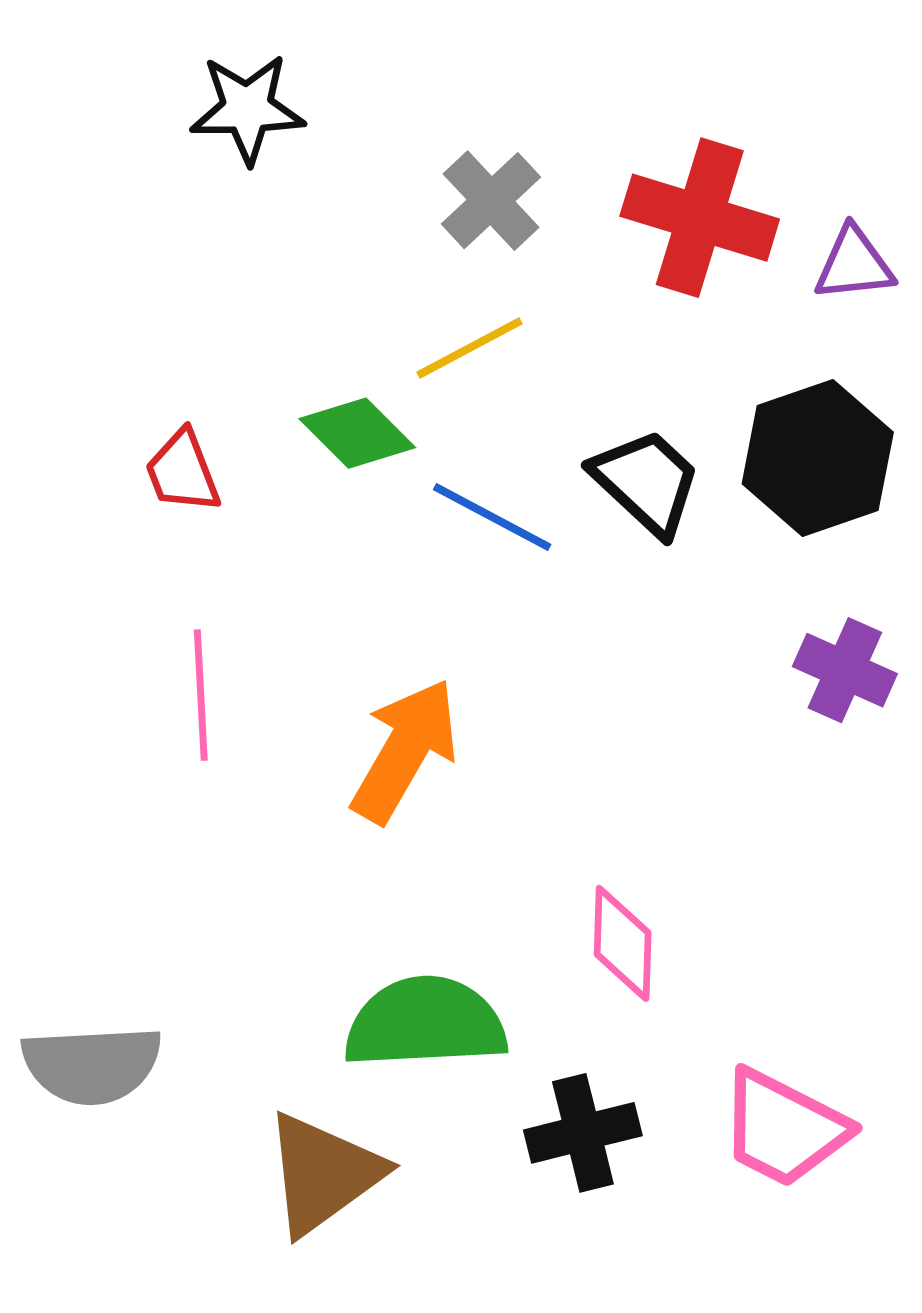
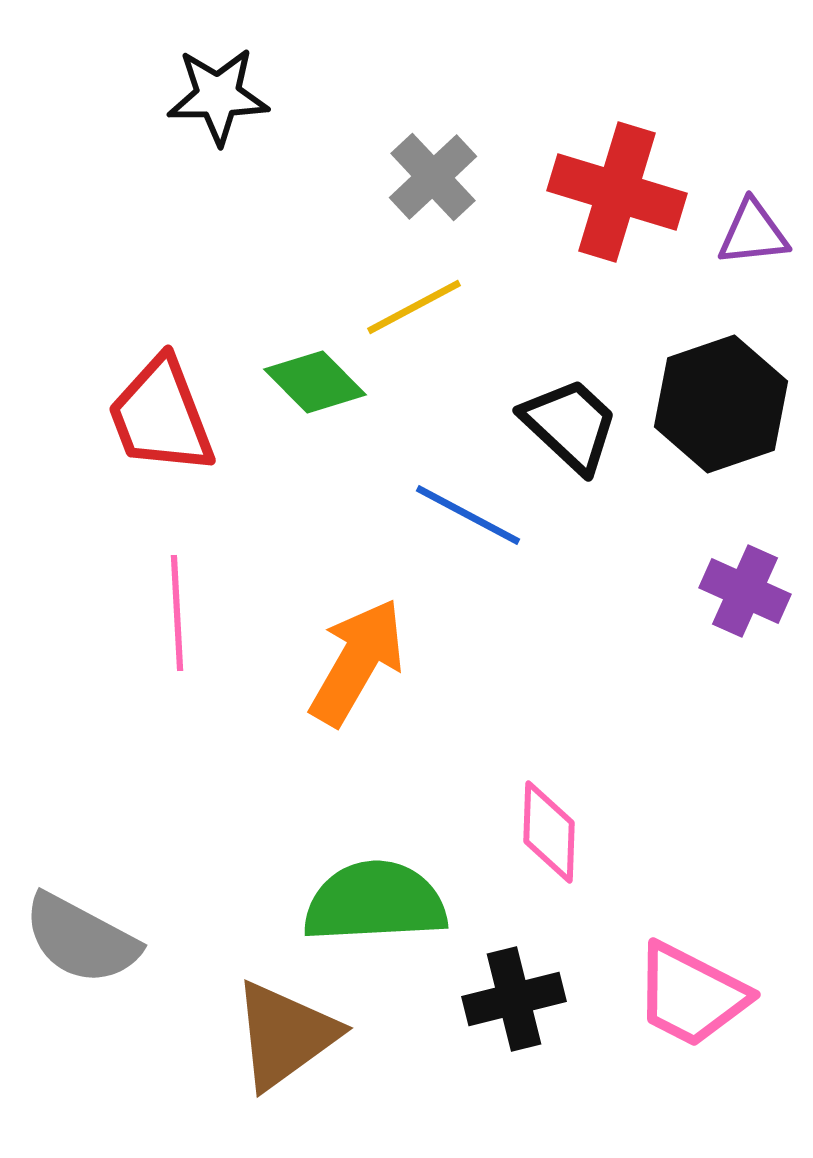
red trapezoid: (183, 472) -> (161, 416), size x1.6
blue line: (492, 517) -> (468, 515), moved
gray semicircle: (92, 1065) -> (81, 939), turned 31

